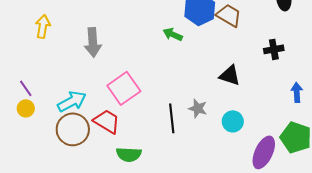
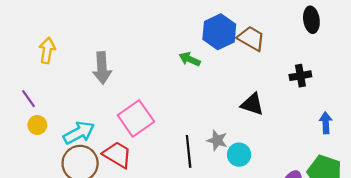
purple line: (26, 88) -> (29, 99), moved
yellow circle: (26, 108) -> (37, 125), moved
cyan circle: (233, 121) -> (239, 155), moved

